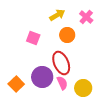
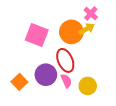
yellow arrow: (57, 15) -> (87, 29), moved
orange circle: (67, 35) -> (71, 32), size x1.5
pink square: (33, 38) -> (37, 35), size x1.6

